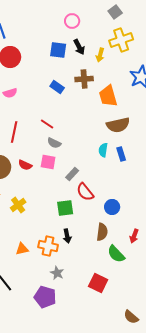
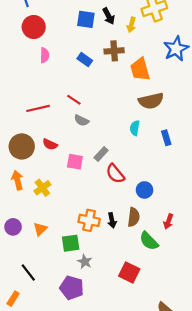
pink semicircle: (10, 93) -> (45, 55), moved, turned -72
red line: (14, 132) -> (38, 108), turned 65
blue rectangle: (121, 154) -> (166, 138), moved
pink square: (48, 162) -> (75, 162), moved
green square: (65, 208) -> (71, 243), moved
black arrow: (67, 236) -> (112, 220), moved
orange cross: (48, 246) -> (89, 220), moved
orange triangle: (22, 249) -> (40, 229), moved, turned -32

